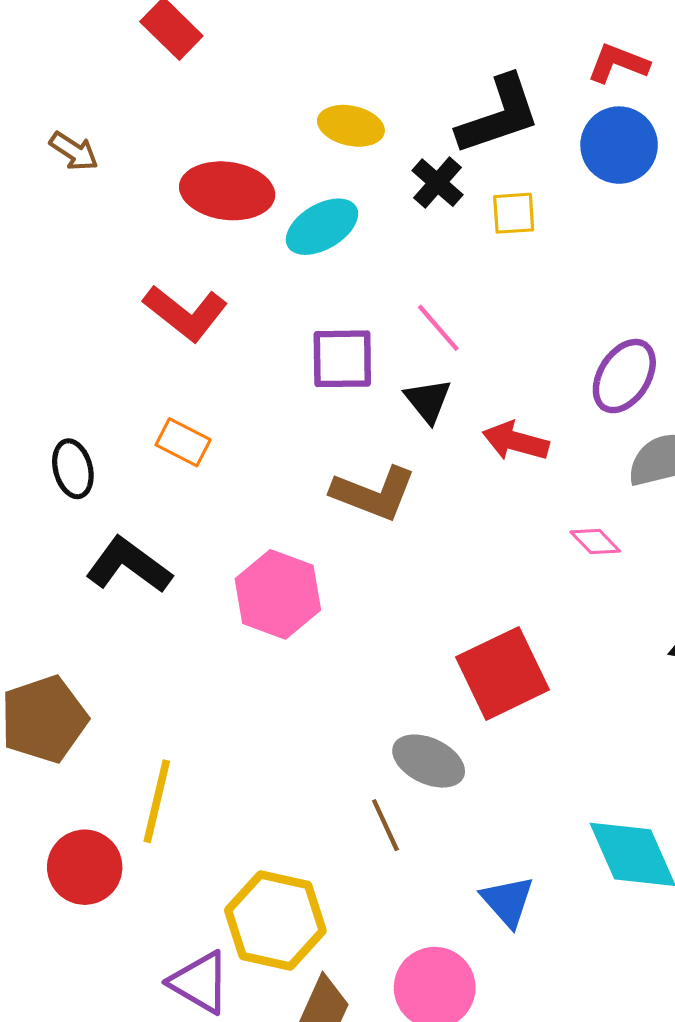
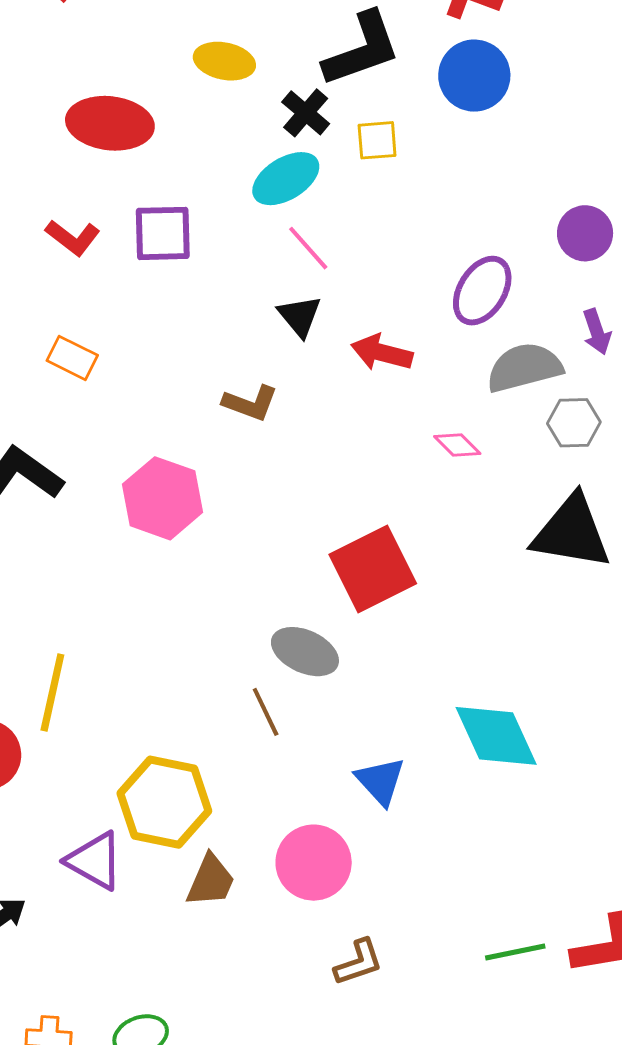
cyan ellipse: (322, 227) -> (286, 179), moved
red L-shape: (185, 313) -> (73, 238), size x0.7
purple square: (342, 359) -> (163, 233), moved
brown L-shape: (374, 493) -> (250, 403), size x0.7

